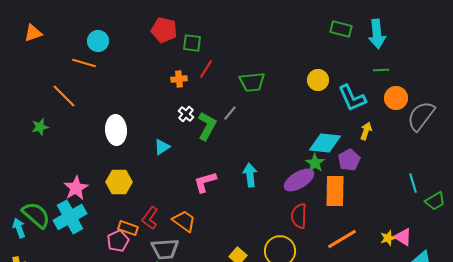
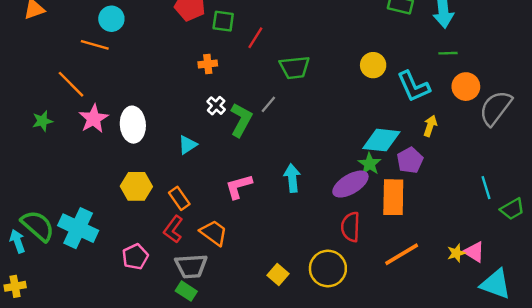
red line: (206, 69) -> (255, 38), moved
pink star: (76, 188) -> (94, 119), moved
cyan cross: (70, 217) -> (78, 228), turned -36
orange rectangle: (128, 228) -> (179, 198), moved, turned 36

